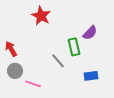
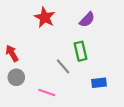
purple semicircle: (90, 33) -> (87, 20), moved
pink line: (33, 84) -> (47, 93), moved

